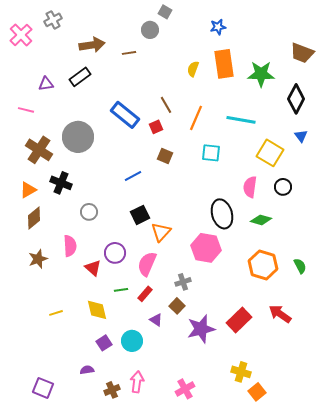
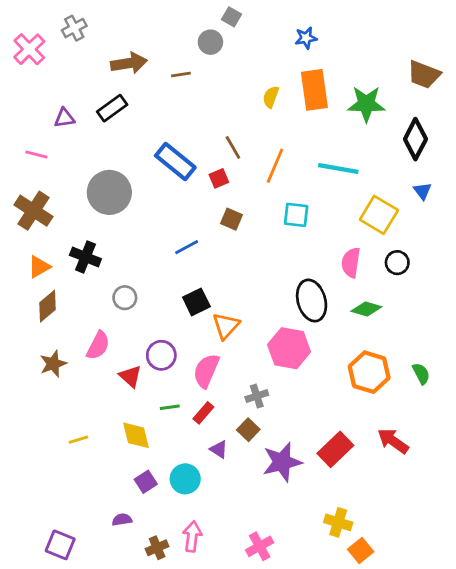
brown cross: (39, 150) -> (34, 211), moved
pink semicircle: (70, 246) -> (98, 345), turned 30

